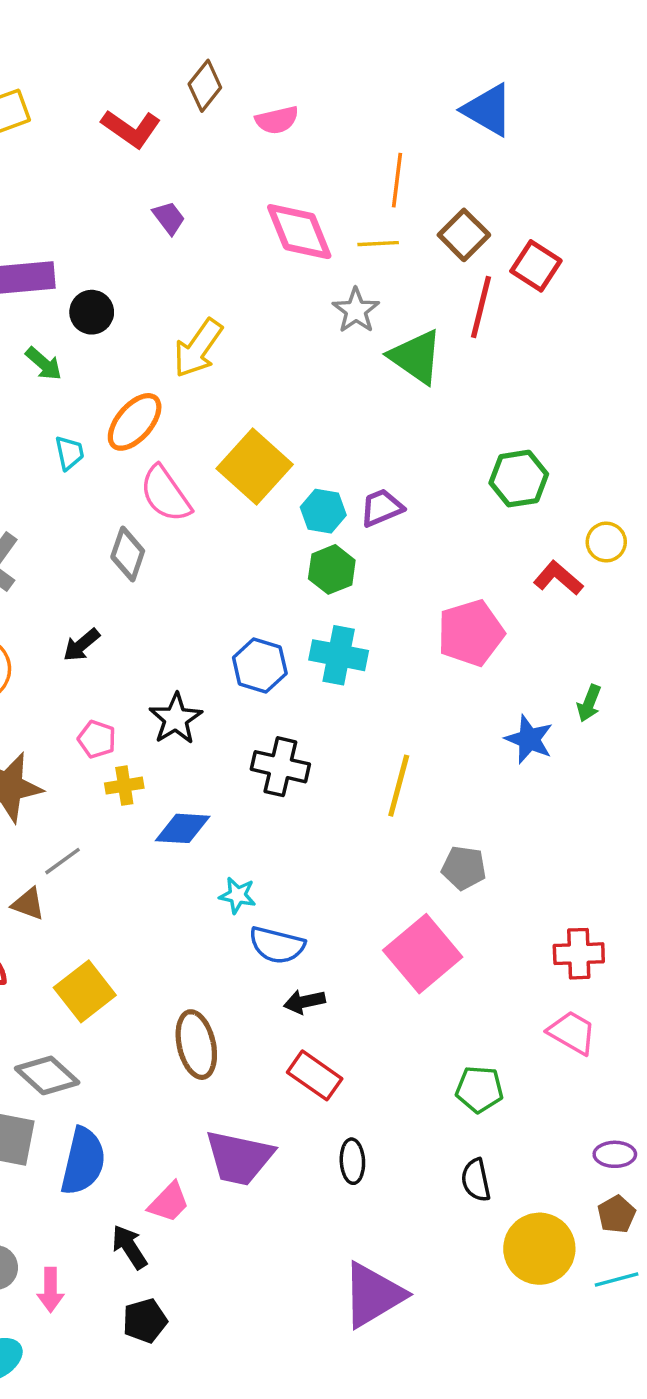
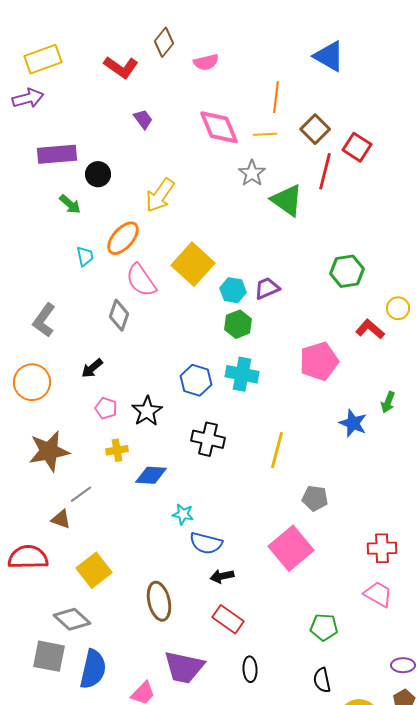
pink pentagon: (97, 739) -> (106, 408), moved

